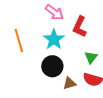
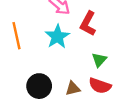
black circle: (52, 66) -> (39, 86), moved

